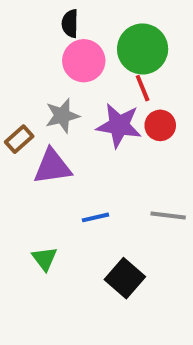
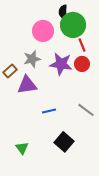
black semicircle: (70, 24) -> (63, 12), moved
red line: (143, 88) -> (82, 45), moved
gray line: (168, 216) -> (86, 110), turned 30
green triangle: (45, 259) -> (22, 148), moved

